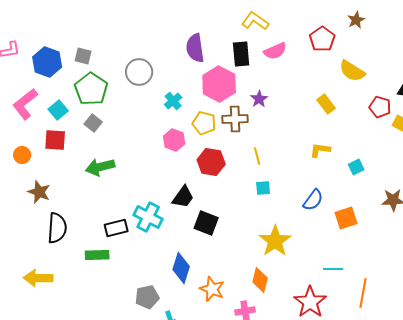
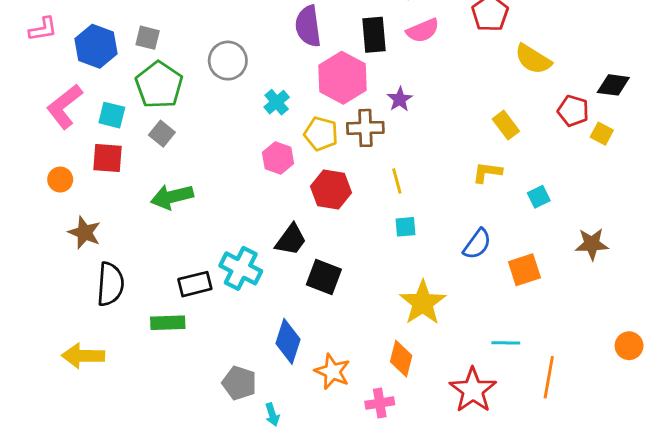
yellow rectangle: (326, 104) -> (506, 125), moved
cyan square: (58, 110) -> (112, 115), turned -36
gray pentagon: (147, 297) -> (239, 383), turned 30

